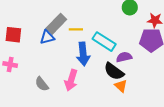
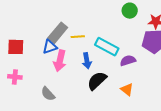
blue arrow: (83, 54) -> (87, 61), size x0.7
black semicircle: (114, 71) -> (97, 81), moved, turned 105
pink arrow: (71, 80) -> (60, 61), moved

